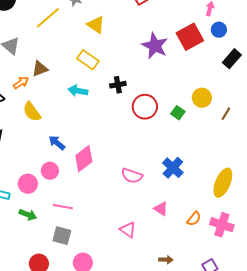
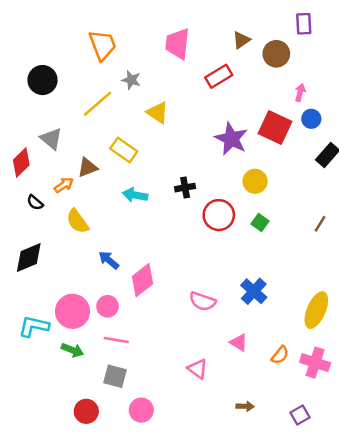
red square: (190, 37) -> (275, 128), turned -36
yellow rectangle: (88, 60) -> (124, 150), moved
yellow circle: (202, 98) -> (255, 181), moved
pink circle: (50, 171) -> (108, 306), moved
pink circle: (28, 184) -> (73, 311), size x1.4

